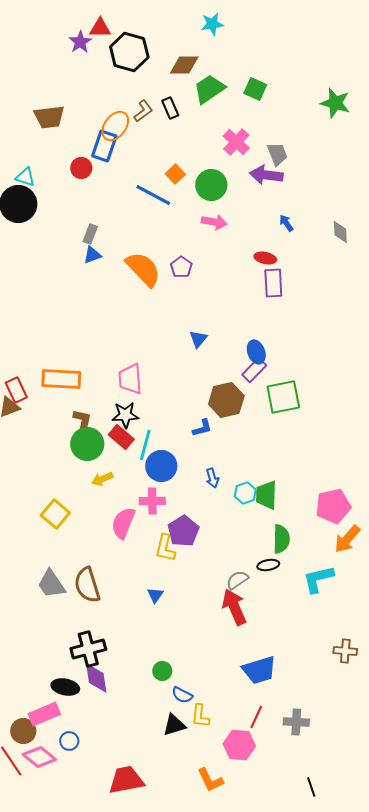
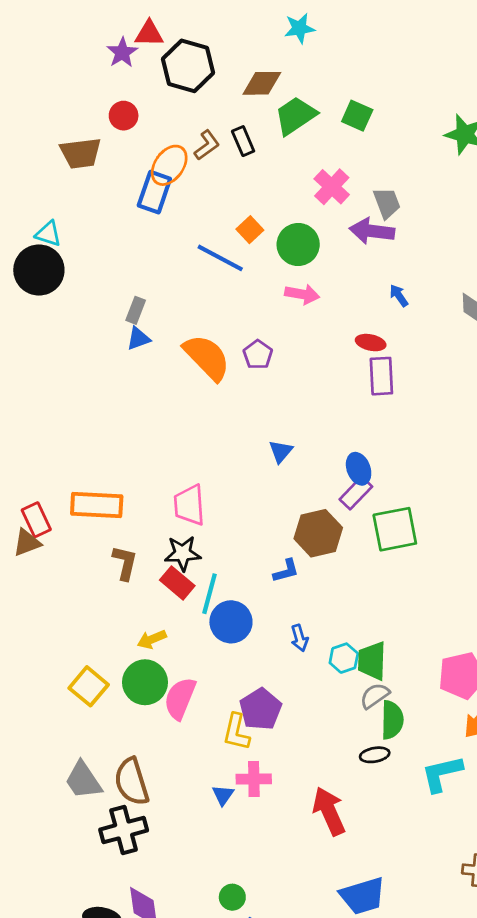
red circle: (81, 168) -> (124, 116), moved
green circle: (87, 444) -> (145, 682), moved
pink cross: (152, 501) -> (254, 779), moved
gray semicircle: (237, 580) -> (375, 696), moved
black cross: (88, 649) -> (124, 830), moved

